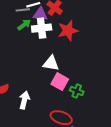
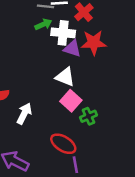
purple triangle: (40, 14) -> (72, 49), moved
green cross: (77, 91) -> (88, 116), turned 32

